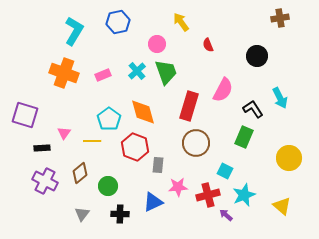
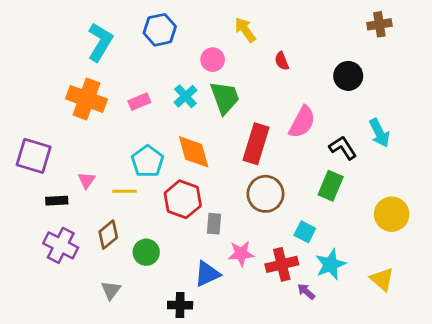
black cross: (120, 214) -> (180, 305), moved

